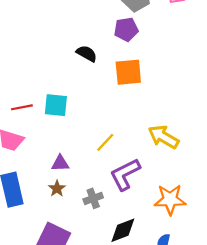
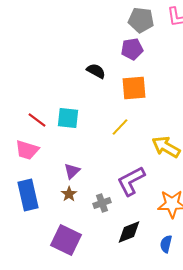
red line: (22, 107) -> (37, 120), turned 48
yellow line: (105, 142) -> (120, 127), moved
purple triangle: (60, 163) -> (72, 171), turned -42

